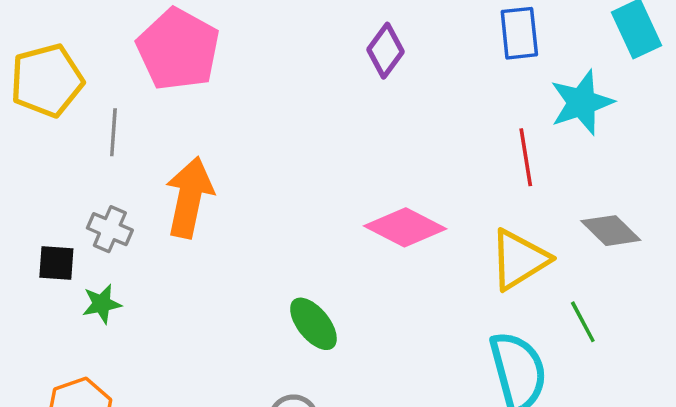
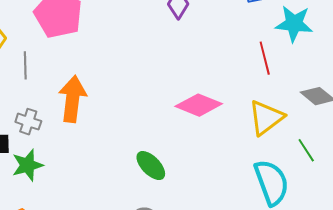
cyan star: (582, 103) -> (294, 24), turned 30
green star: (102, 304) -> (27, 165), size x1.4

